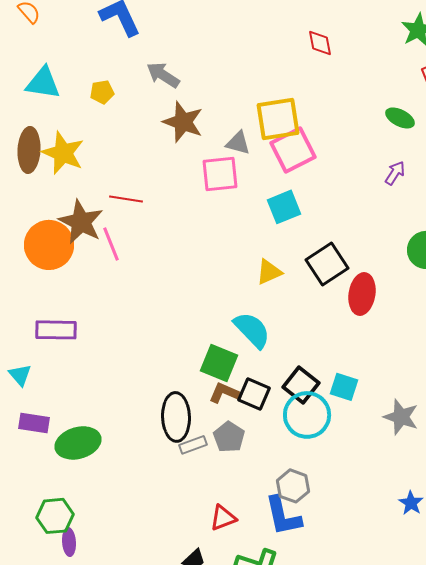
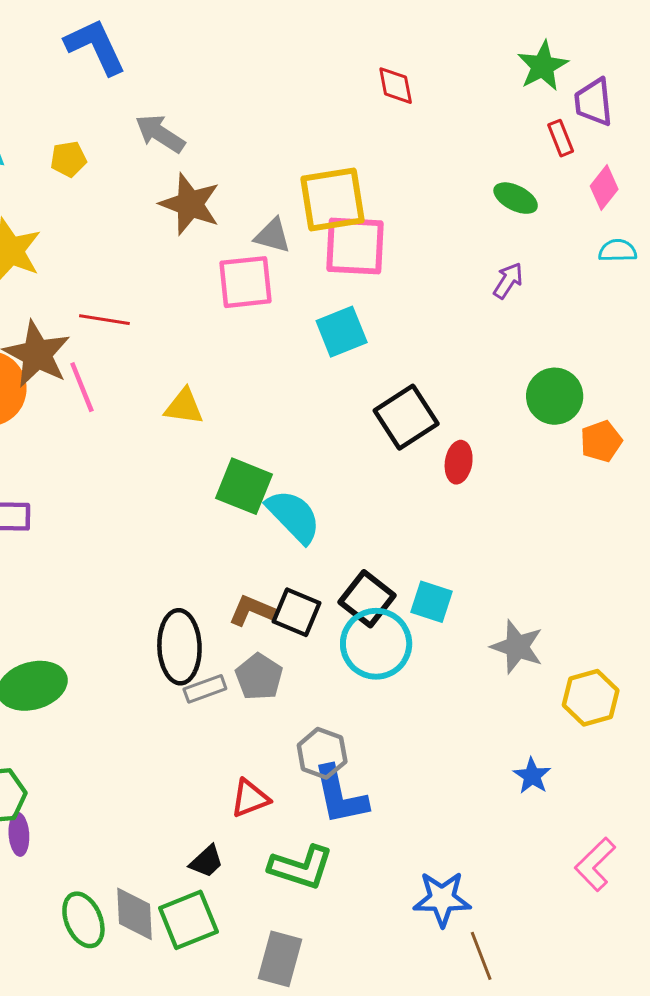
pink square: (293, 150) -> (355, 246), turned 30
yellow triangle: (269, 272) -> (184, 407), moved, turned 32
red ellipse: (362, 294) -> (459, 462), size x0.7
green square: (219, 363) -> (244, 486), moved
gray hexagon: (293, 486) -> (322, 753), moved

